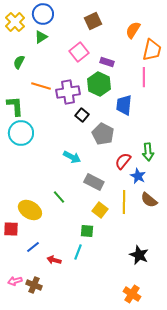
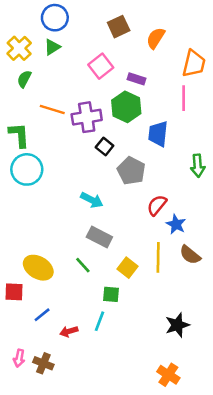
yellow cross: (15, 22) -> (19, 48), moved
orange semicircle: (133, 30) -> (156, 38), moved
green arrow: (148, 152) -> (198, 166), moved
gray rectangle: (94, 182) -> (99, 237), moved
green line: (59, 197) -> (83, 265), moved
black star: (139, 255) -> (177, 325), turned 30
red arrow: (54, 260) -> (69, 331), turned -32
pink arrow: (15, 281) -> (19, 358), turned -64

